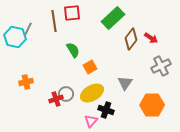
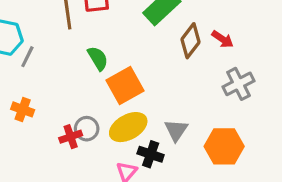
gray line: (28, 29) -> (27, 57), moved
orange square: (90, 67) -> (125, 85), size x1.6
orange cross: (26, 82) -> (23, 109), turned 32
gray triangle: (125, 83) -> (176, 130), moved

